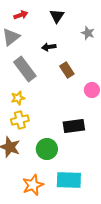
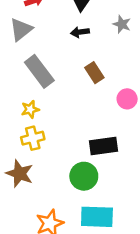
black arrow: (49, 47) -> (80, 32), moved
green circle: (47, 149) -> (84, 176), moved

